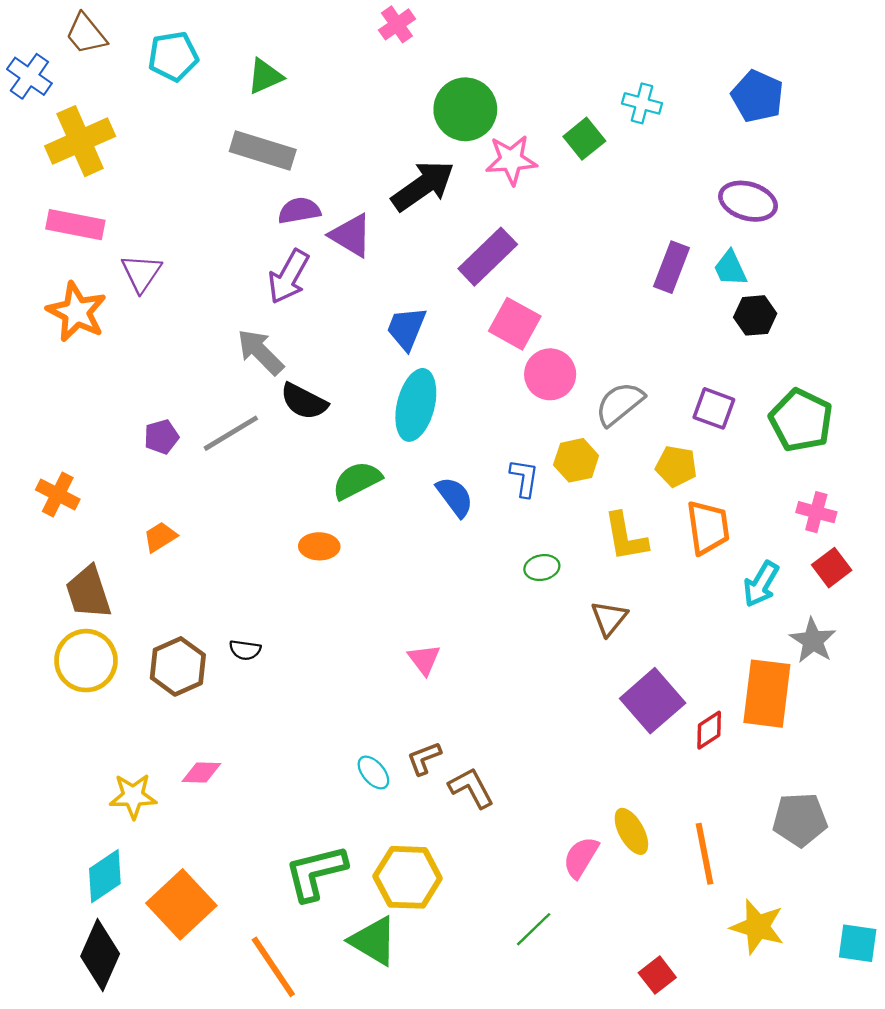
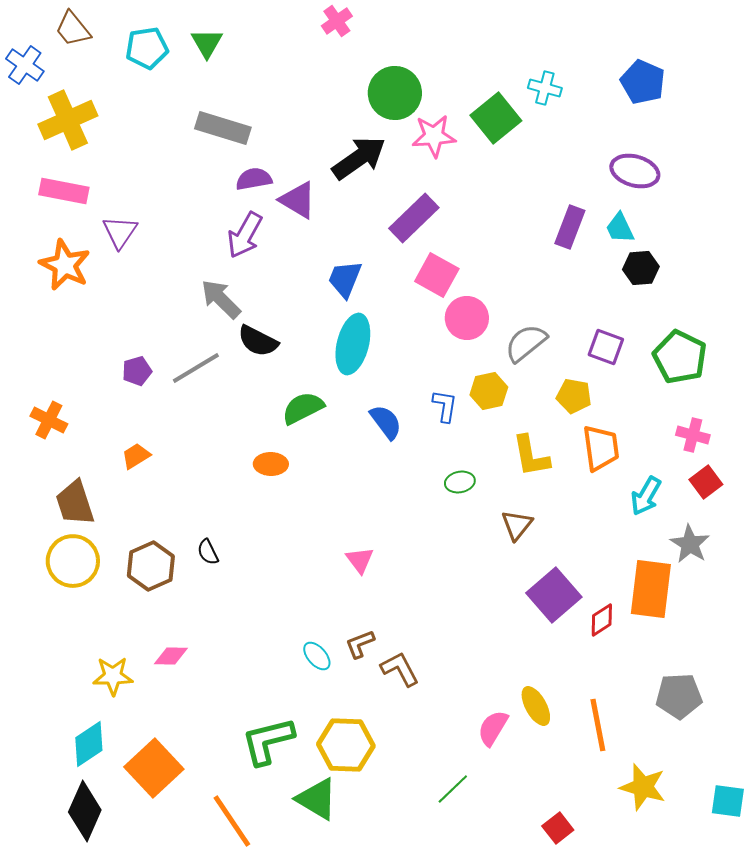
green triangle: (265, 76) -> (207, 43), moved, turned -36
green square: (584, 139) -> (496, 118), size x1.4
black semicircle: (245, 650) -> (208, 552), turned 56

